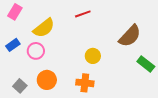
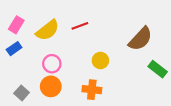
pink rectangle: (15, 12) -> (16, 25), moved
red line: (83, 14) -> (80, 26), moved
pink circle: (36, 51) -> (52, 64), moved

